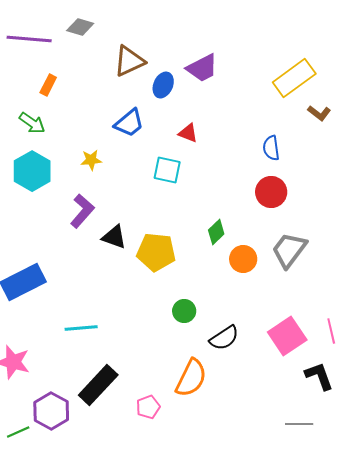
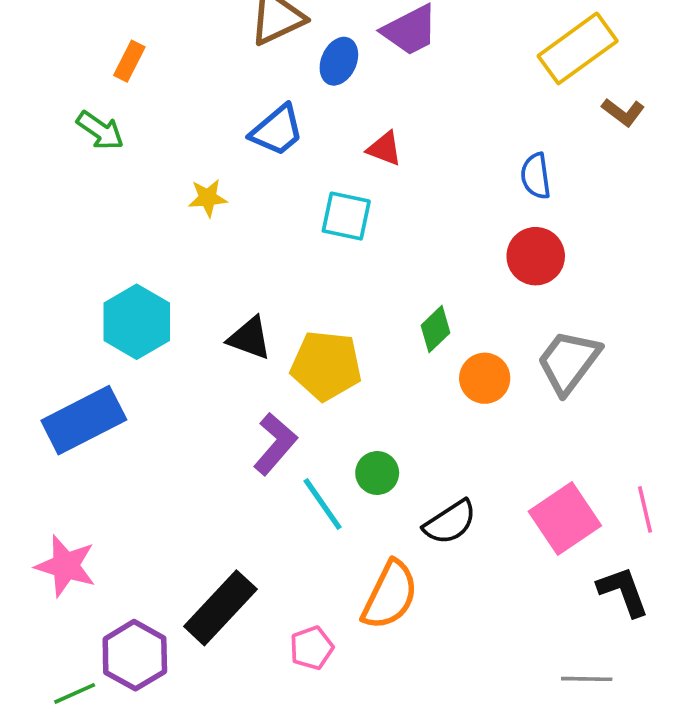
cyan hexagon: (32, 171) -> (137, 322), moved
purple L-shape: (82, 211) -> (275, 444), moved
cyan line: (81, 328) -> (323, 504), moved, turned 60

